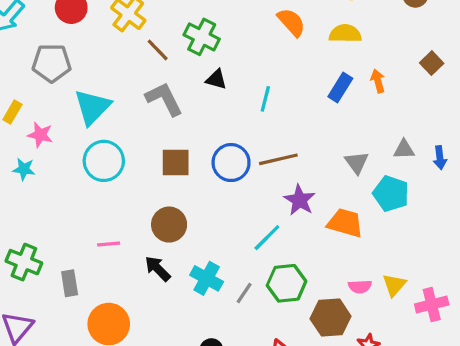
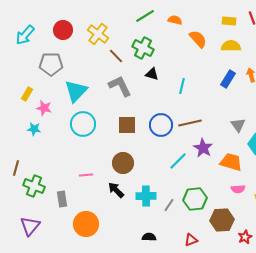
cyan line: (267, 238) -> (178, 161), moved
cyan cross: (207, 278) -> (146, 196), turned -30
pink semicircle: (360, 287) -> (238, 189), moved

